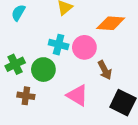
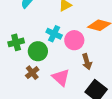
brown cross: (26, 96) -> (32, 73), moved, turned 32

